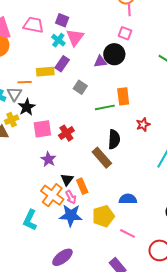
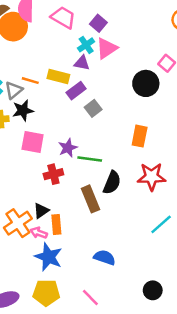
purple triangle: (100, 62) -> (82, 63), moved
purple rectangle: (62, 64) -> (76, 91), moved
green line: (105, 107) -> (90, 159), moved
red star: (143, 125) -> (152, 177), size x1.6
red cross: (66, 133) -> (53, 174), moved
purple star: (48, 159) -> (68, 148), moved
pink arrow: (71, 197) -> (39, 233), turned 120
blue star: (71, 215) -> (49, 257), moved
yellow pentagon: (103, 216) -> (46, 293), moved

